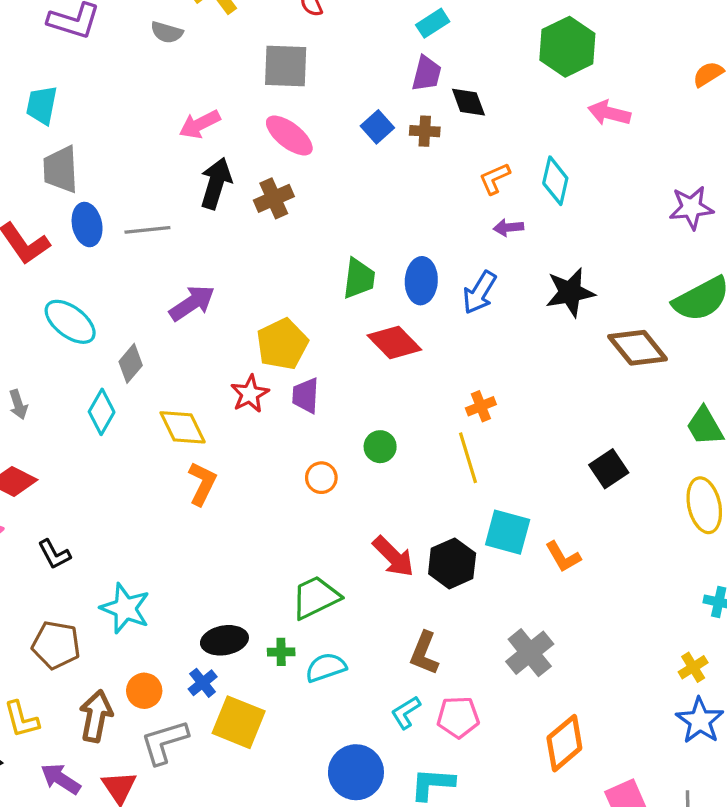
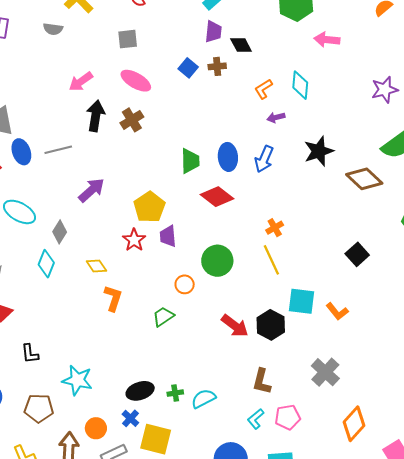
gray square: (286, 66) -> (128, 39), size x0.7
yellow diamond: (183, 427) -> (96, 266), size x0.7
green circle: (380, 447) -> (217, 261), size x1.6
black L-shape: (54, 554) -> (30, 354), turned 30
green trapezoid: (316, 597) -> (163, 317), moved, size x0.7

